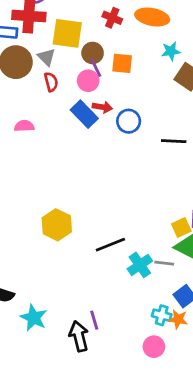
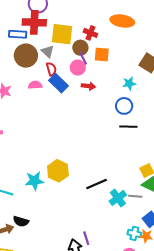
red cross: (112, 18) -> (90, 33), moved
cyan star: (171, 51) -> (129, 83), moved
blue rectangle: (84, 114) -> (59, 83), moved
blue circle: (129, 121) -> (124, 106), moved
pink semicircle: (24, 126) -> (35, 85), moved
black line: (174, 141) -> (128, 127), moved
cyan star: (34, 318) -> (34, 181), moved, turned -30

